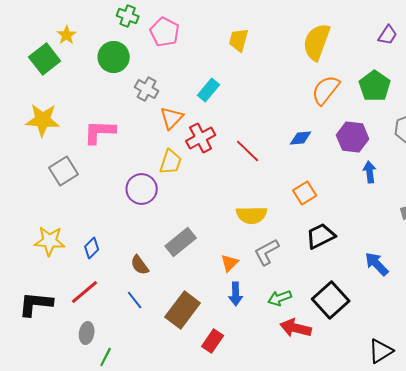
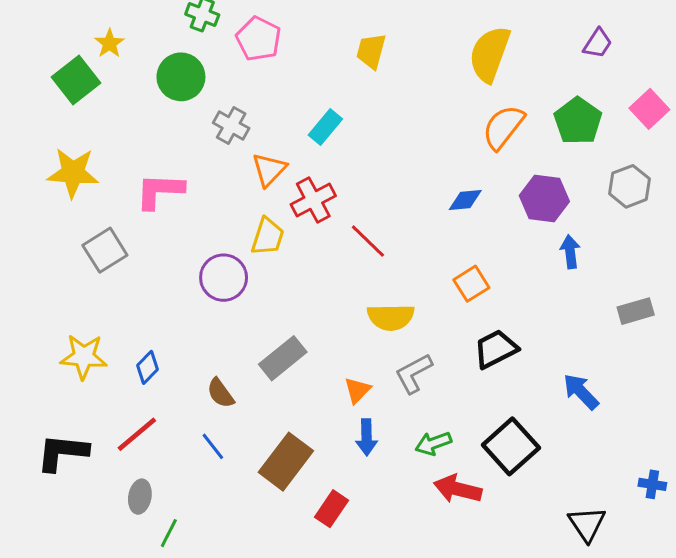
red line: (248, 151) -> (368, 241), moved
black triangle: (381, 351) -> (587, 524), turned -32

